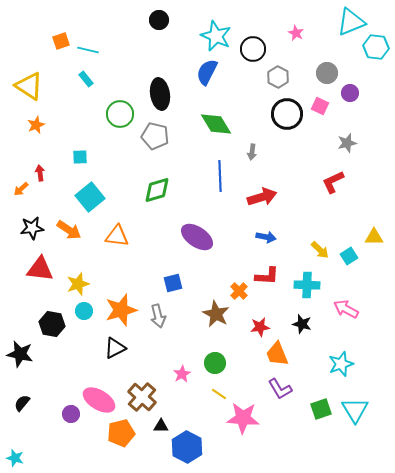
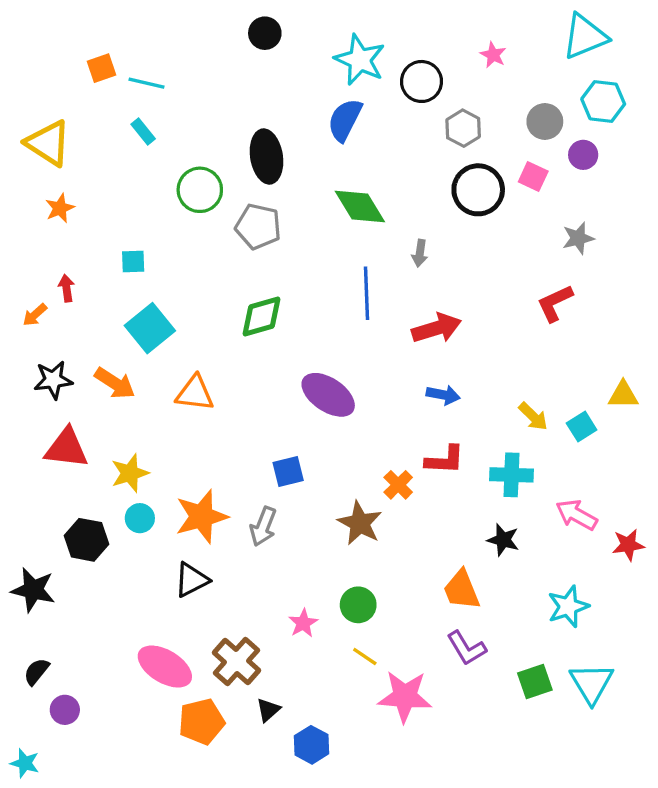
cyan hexagon: (376, 47) -> (603, 101), moved
gray arrow: (158, 316) -> (263, 527), turned 35
red star: (260, 327) -> (628, 545), moved
purple circle: (71, 414) -> (65, 710), moved
black triangle: (161, 426) -> (268, 710), turned -42
blue hexagon: (187, 447) -> (311, 745), size x0.7

